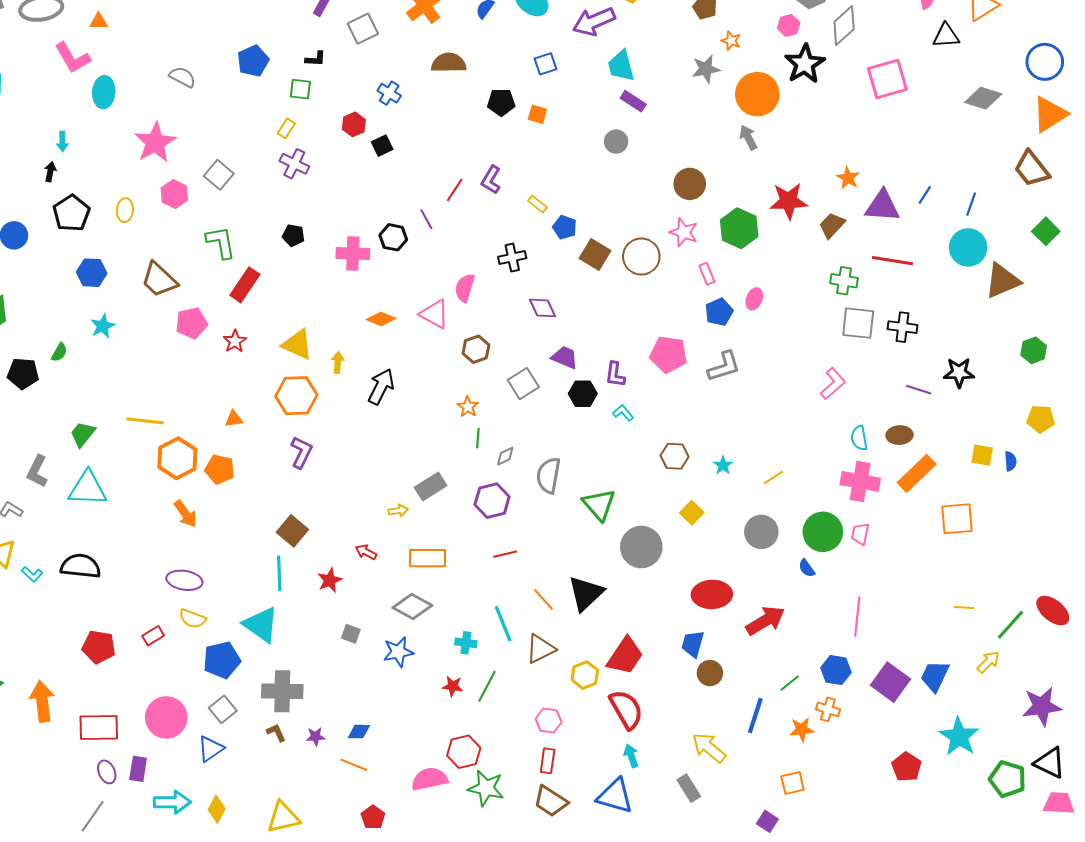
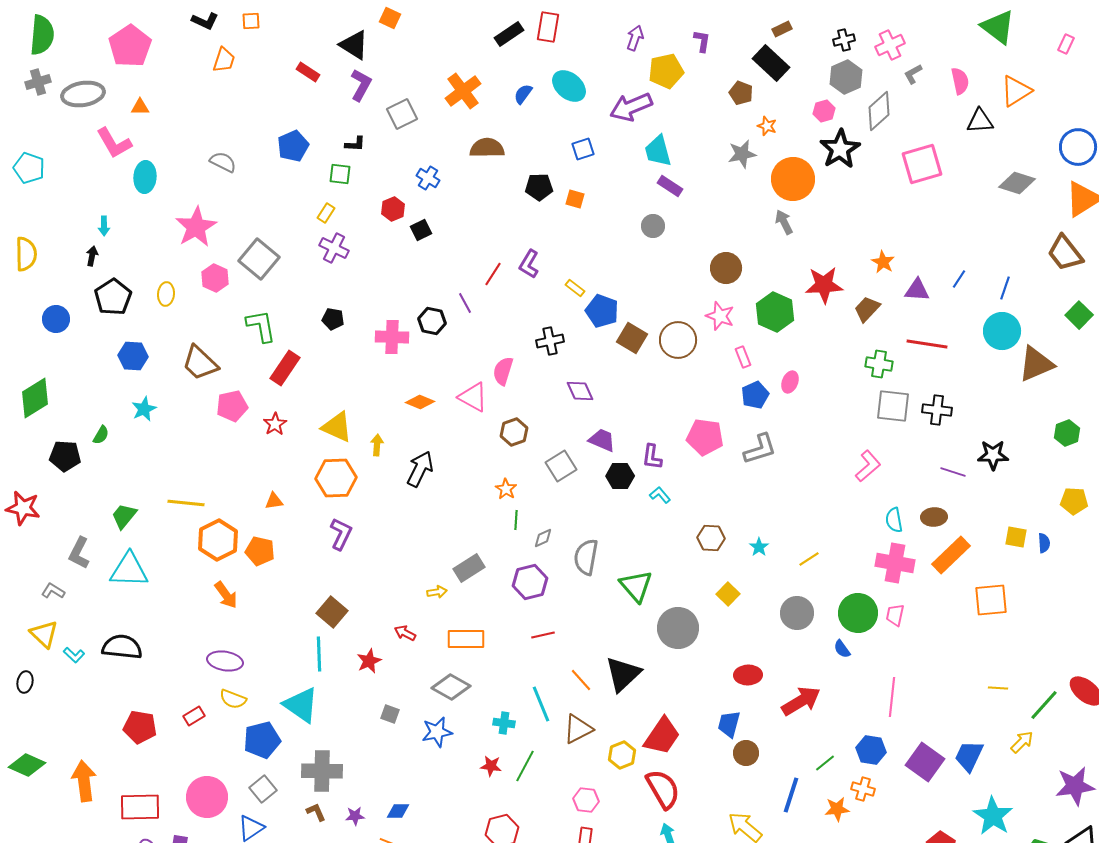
gray square: (219, 175) -> (259, 259), size x1.4
purple triangle: (882, 206) -> (917, 290), size x0.7
blue pentagon: (565, 227) -> (602, 311), size x1.4
red ellipse: (712, 594) -> (748, 675), size x0.7

